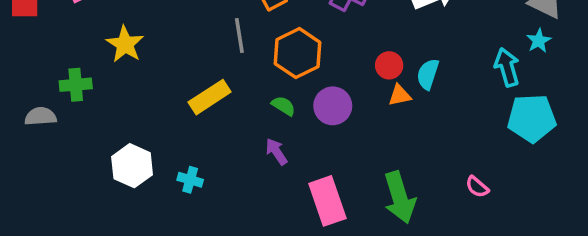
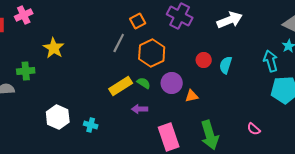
gray line: (239, 35) -> (119, 43), turned 36
orange triangle: (400, 95) -> (192, 96), moved
yellow rectangle: (210, 97) -> (121, 86), moved
purple arrow: (276, 152) -> (140, 109), turned -56

